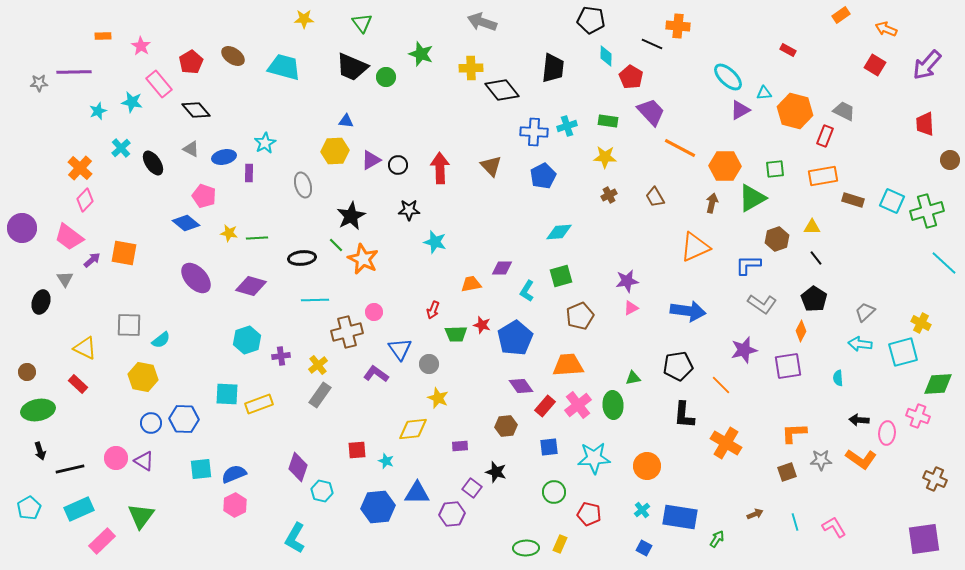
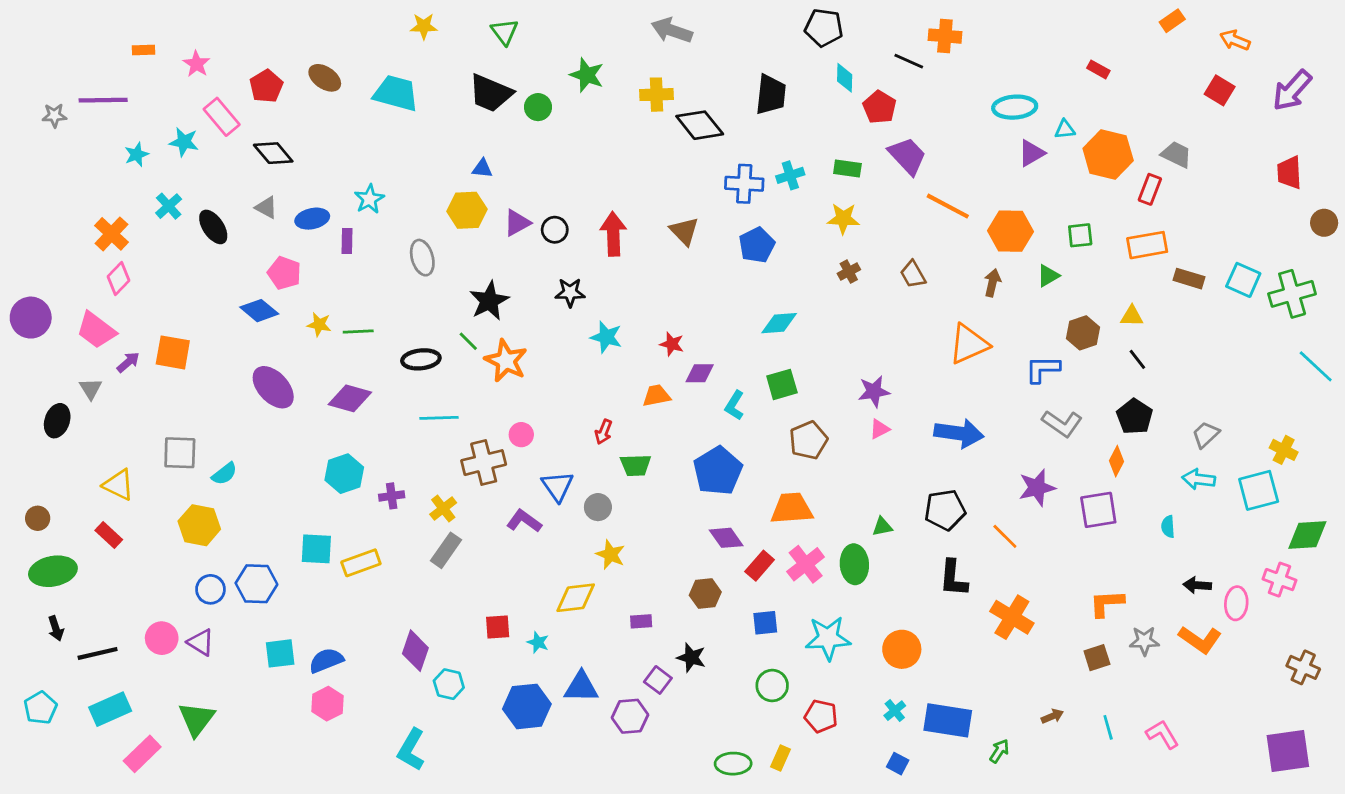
cyan ellipse: (728, 77) -> (1015, 107), turned -48
green triangle: (752, 198) -> (1048, 276), size x0.6
red star: (482, 325) -> (672, 344), moved

